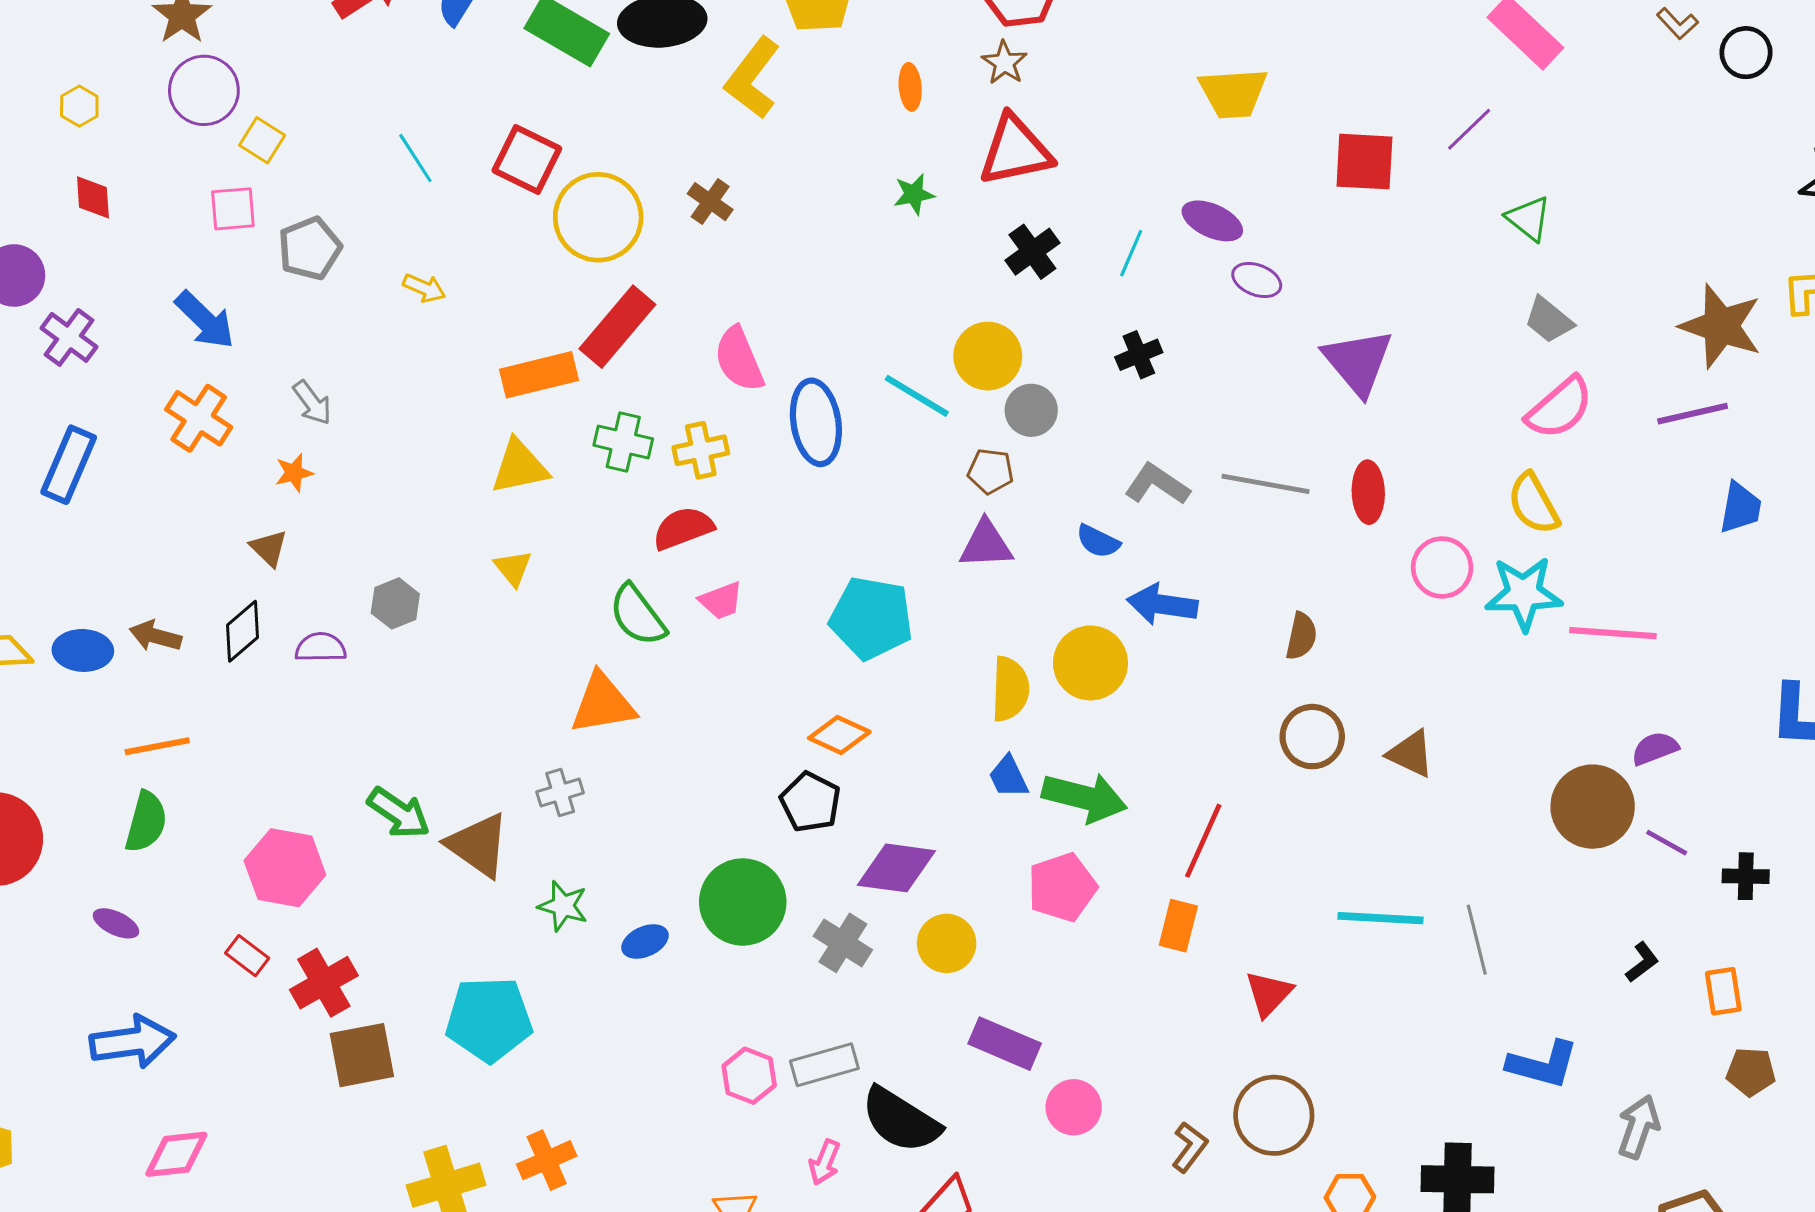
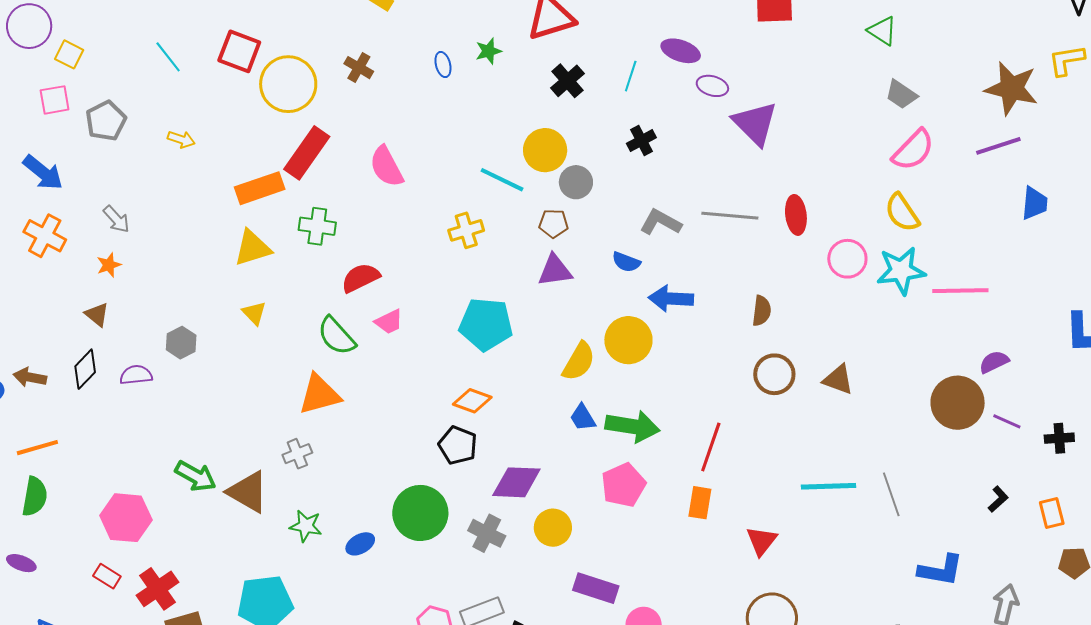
purple triangle: (1358, 362) -> (755, 123), moved
blue ellipse: (816, 422) -> (443, 65), moved, size x0.5
yellow cross: (701, 450) -> (466, 230), moved
yellow semicircle: (1010, 689) -> (579, 361), turned 33

